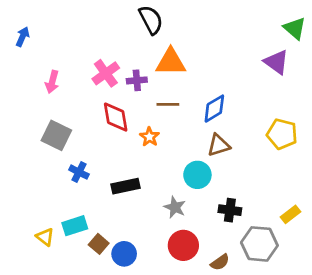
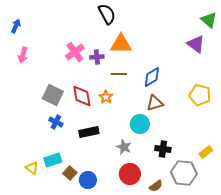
pink arrow: (52, 82) -> (23, 55), moved
red diamond: (116, 117) -> (82, 96), moved
gray square: (56, 135) -> (53, 95), moved

